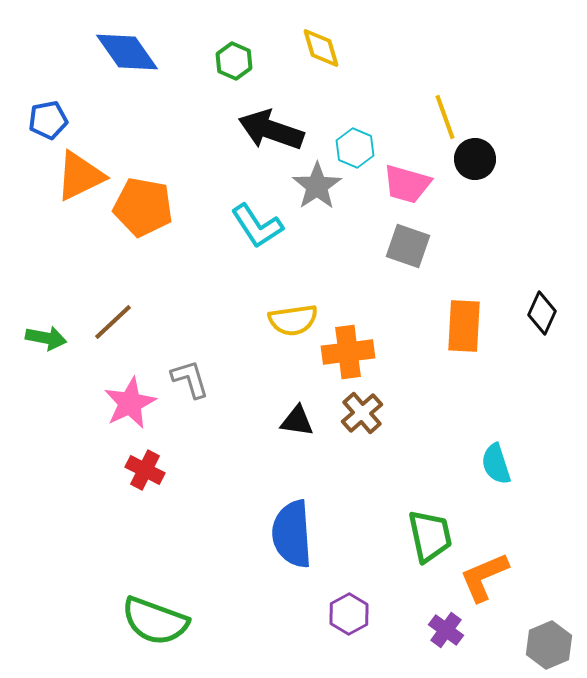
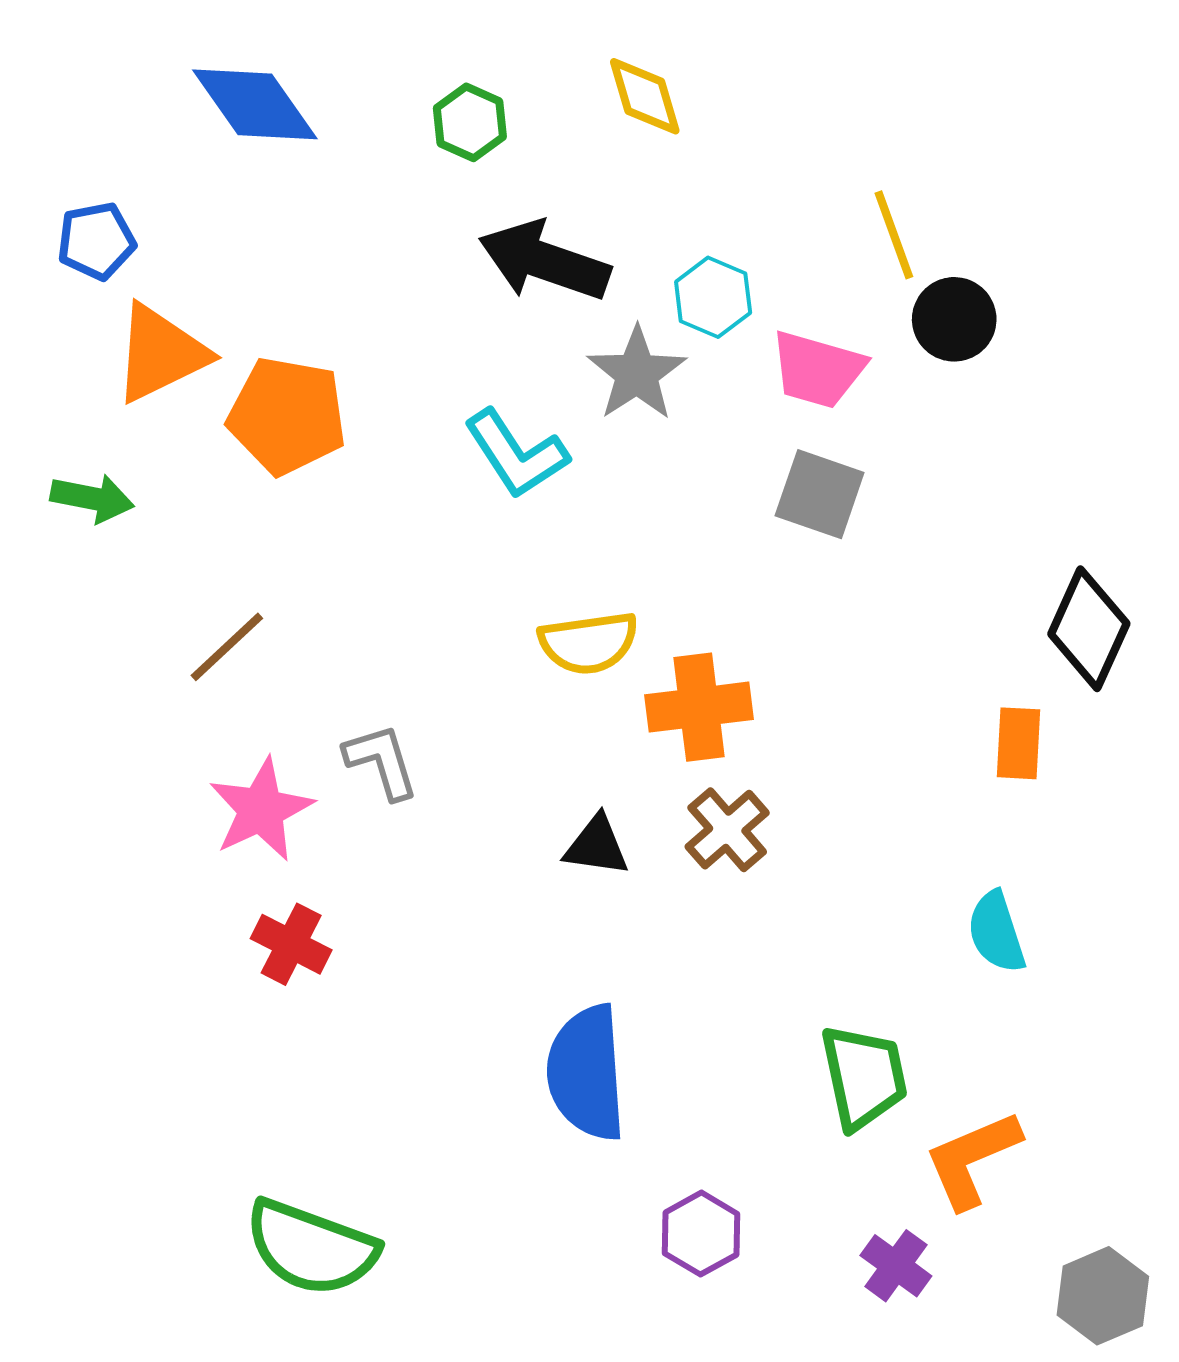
black diamond: (542, 313) -> (1089, 629), size x1.4
orange rectangle: (464, 326) -> (1018, 743), moved, size x0.7
green arrow: (46, 338) -> (92, 498), moved

